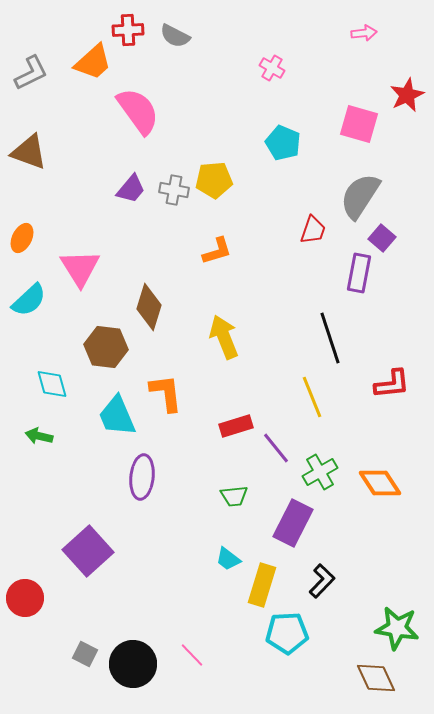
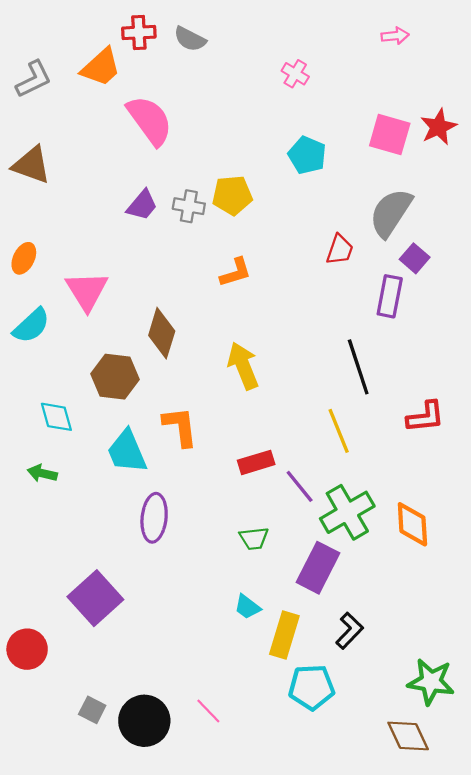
red star: (407, 95) -> (439, 127), moved
green cross: (320, 472) -> (347, 512), size x1.4
orange diamond: (380, 483) -> (412, 524), turned 30

